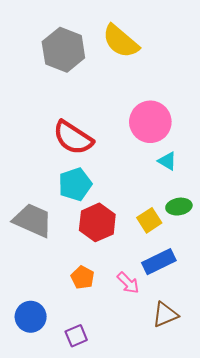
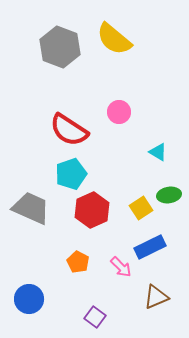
pink circle: (150, 122) -> (119, 112), moved, size x0.6
purple square: (76, 336) -> (95, 317), moved, turned -30

